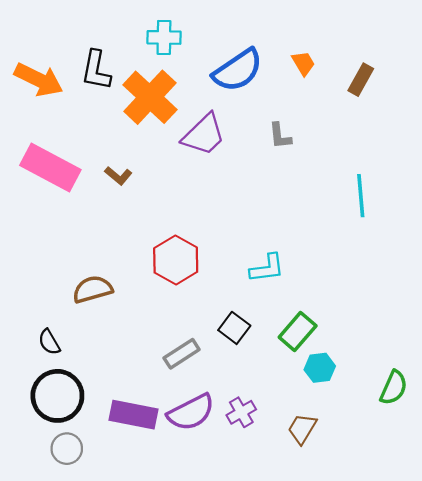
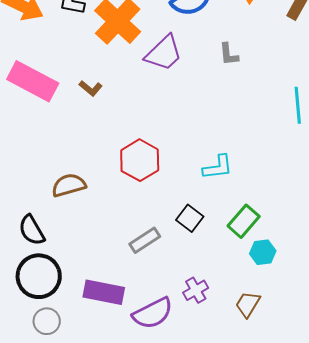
black semicircle: (49, 342) -> (32, 230), size x1.4
purple semicircle: (191, 412) -> (153, 313), moved

